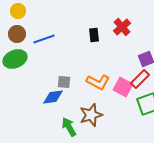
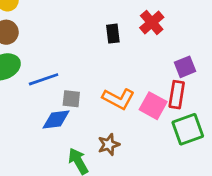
blue line: (44, 39) -> (44, 79), moved
red rectangle: (140, 79) -> (177, 95), turned -36
brown star: (91, 115) -> (109, 145), size x0.7

